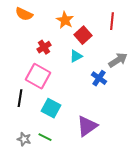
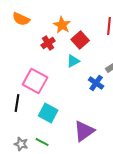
red cross: (44, 47) -> (48, 43), moved

